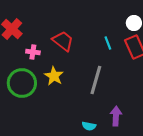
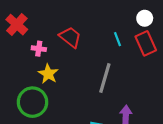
yellow star: (54, 76) -> (48, 74), moved
green circle: (22, 83) -> (32, 102), moved

